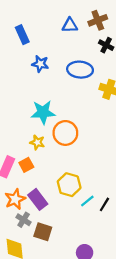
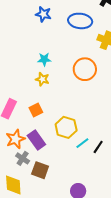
cyan star: (43, 112) -> (44, 59), size x0.6
orange circle: (65, 133) -> (85, 69), moved
yellow star: (37, 142) -> (42, 79), moved
orange square: (26, 165) -> (36, 110), moved

